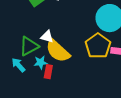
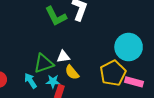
white triangle: (47, 37) -> (63, 57), turned -32
yellow semicircle: (58, 51) -> (72, 72), size x0.6

